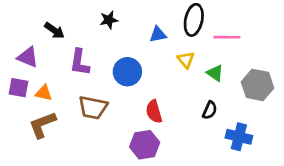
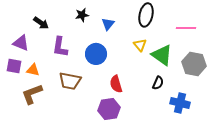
blue triangle: (158, 35) -> (108, 24), moved, turned -40
pink line: (227, 37) -> (186, 28), moved
green triangle: (215, 73) -> (162, 55), size x1.6

